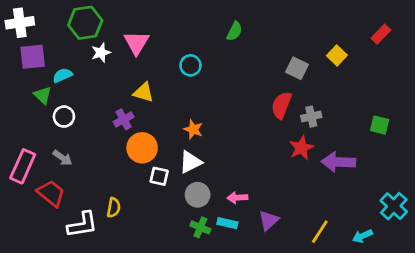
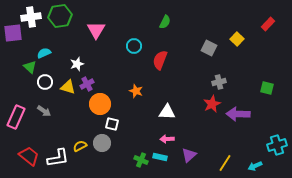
white cross: (20, 23) -> (31, 17), moved
white star: (101, 53) -> (77, 64), moved
purple square: (33, 57) -> (13, 33), moved
yellow triangle: (144, 92) -> (68, 87), moved
red semicircle: (281, 105) -> (160, 60), moved
white triangle: (190, 162) -> (167, 112), moved, turned 30
red trapezoid: (51, 193) -> (29, 156), moved
gray circle: (198, 195) -> (102, 143), moved
cyan cross: (394, 206) -> (277, 145), turned 30
yellow semicircle: (114, 208) -> (80, 146), turned -128

